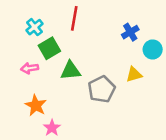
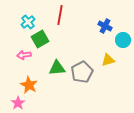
blue cross: (130, 32) -> (105, 26), turned -32
green triangle: (71, 71) -> (57, 68), moved
pink star: (52, 128) -> (18, 103), moved

